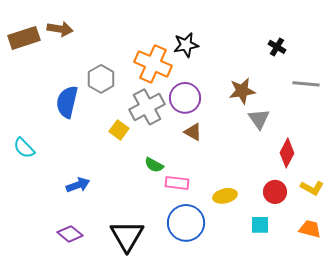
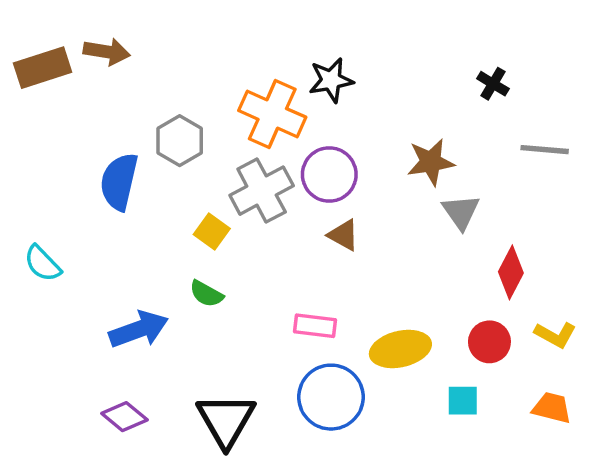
green semicircle: (154, 165) -> (206, 294), moved
blue arrow: (78, 185) -> (139, 329), size x1.4
yellow ellipse: (225, 196) -> (400, 349), size x1.4

